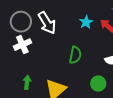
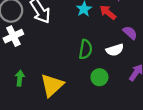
green semicircle: (75, 55) -> (86, 49), moved

